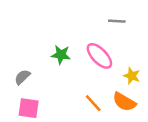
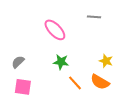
green star: (61, 55) -> (61, 62), moved
pink ellipse: (99, 56) -> (55, 30), moved

